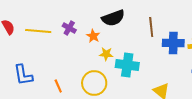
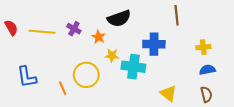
brown line: (151, 27) -> (177, 15), moved
blue cross: (173, 43) -> (154, 44), moved
yellow circle: (94, 83) -> (86, 75), moved

